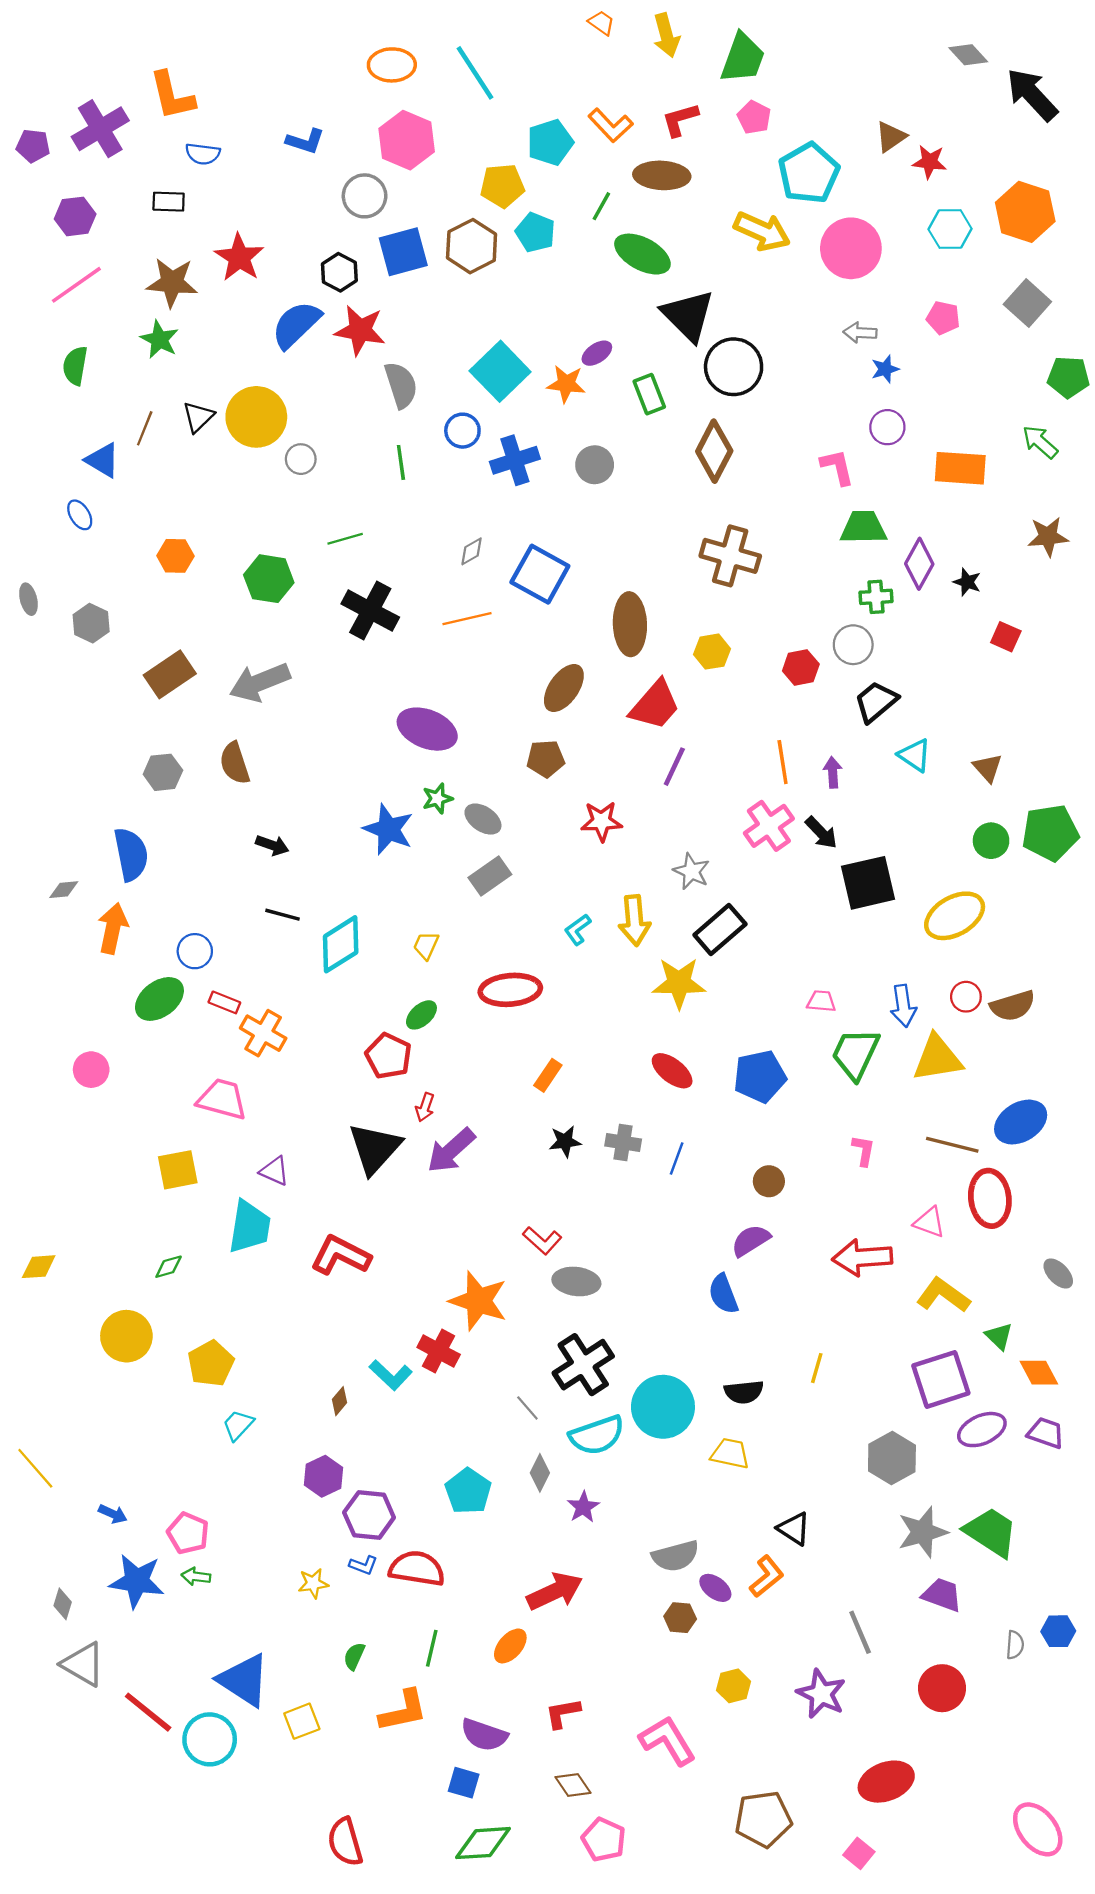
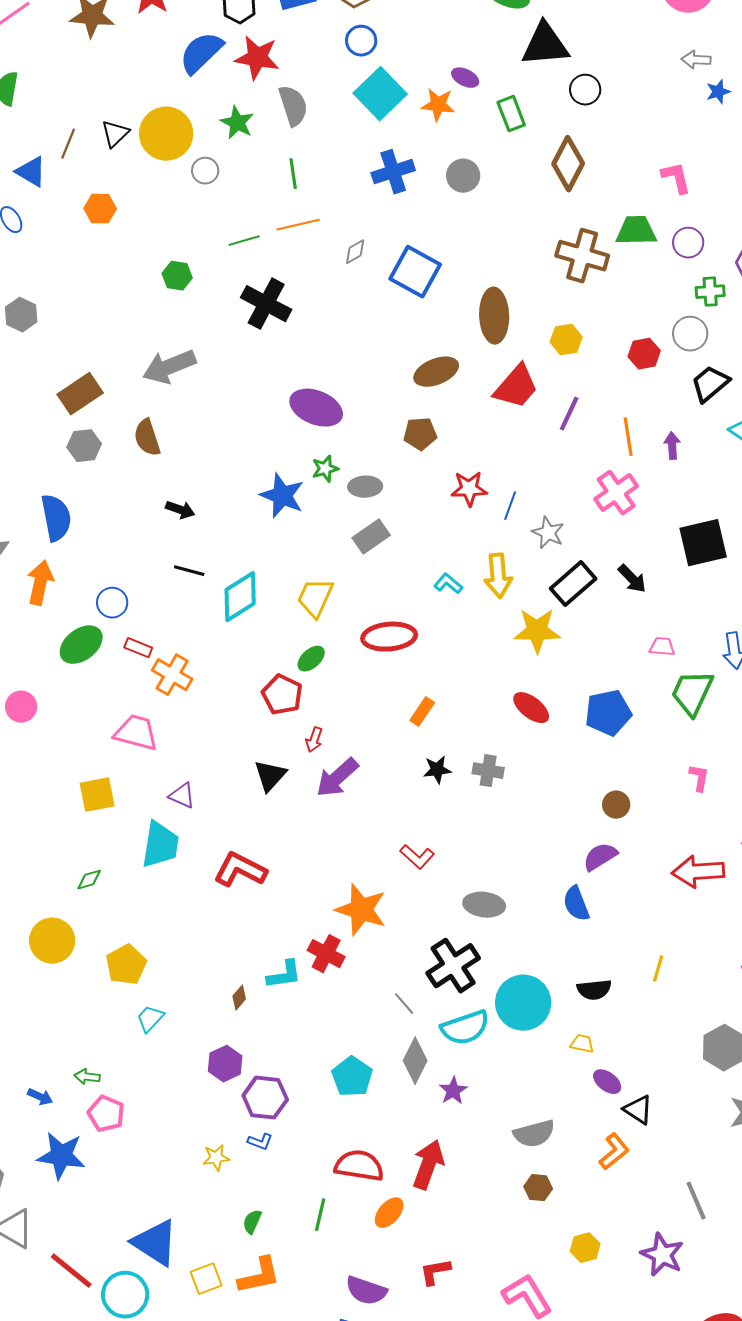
black triangle: (688, 316) -> (545, 45), turned -50
green star: (159, 339) -> (237, 123), moved
purple ellipse: (597, 353) -> (465, 78), turned 60
black circle: (734, 367) -> (585, 90), size x0.6
purple circle: (887, 427) -> (688, 243), moved
blue circle: (462, 431) -> (361, 41), moved
green trapezoid: (863, 527) -> (636, 231), moved
orange hexagon: (175, 556) -> (100, 209), moved
green hexagon: (269, 579) -> (177, 276), size x0.7
orange line: (467, 619) -> (298, 225), moved
brown rectangle: (170, 674) -> (80, 394), moved
brown ellipse: (564, 688) -> (436, 372), turned 33
purple line: (674, 767) -> (569, 414), moved
gray ellipse: (483, 819) -> (365, 487), turned -36
black arrow: (821, 833) -> (632, 579), moved
cyan L-shape: (578, 930) -> (448, 584), turned 76
yellow trapezoid: (426, 945) -> (315, 598), size x1.6
black triangle: (375, 1148) -> (270, 776), size x0.7
blue line: (677, 1158) -> (510, 506), moved
gray ellipse: (576, 1281) -> (484, 905), moved
cyan L-shape: (391, 1375) -> (284, 975), turned -51
yellow trapezoid: (730, 1453) -> (582, 1044), size x0.7
gray diamond: (540, 1473) -> (415, 1061), size x1.4
red semicircle: (417, 1569) -> (359, 1166), moved
green arrow: (196, 1577) -> (87, 1077), moved
purple ellipse: (715, 1588) -> (607, 1082), moved
red arrow: (555, 1591) -> (428, 1165), turned -45
orange L-shape: (403, 1711) -> (259, 1276), moved

